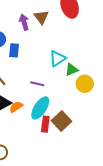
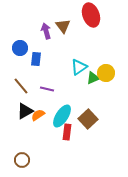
purple line: (37, 84) -> (47, 89), moved
yellow circle: (85, 84) -> (106, 73), moved
brown square: (61, 121) -> (88, 119), moved

